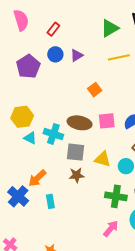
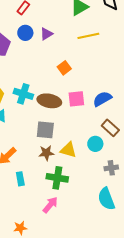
cyan cross: (53, 134) -> (23, 94), moved
yellow triangle: (103, 159) -> (68, 150), moved
green cross: (116, 196) -> (57, 178), moved
pink arrow: (111, 229) -> (50, 205), moved

